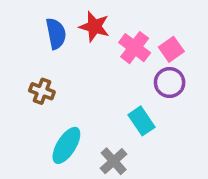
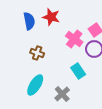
pink cross: (135, 48) -> (74, 39), moved
brown cross: (42, 91) -> (37, 53), moved

